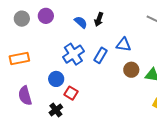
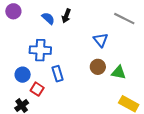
blue triangle: (124, 45) -> (101, 40), moved, turned 42
blue cross: (73, 54) -> (40, 50), turned 35
blue rectangle: (100, 55) -> (58, 74), moved, turned -49

